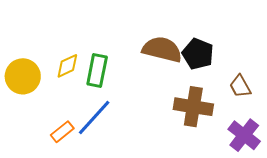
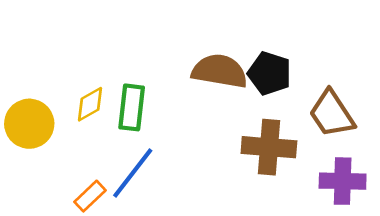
brown trapezoid: (240, 86) -> (332, 114), size x1.5
purple cross: (244, 135) -> (343, 181), turned -32

